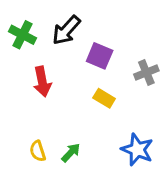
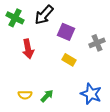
yellow semicircle: (38, 151) -> (25, 95), turned -72

